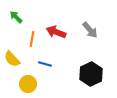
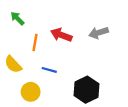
gray arrow: (90, 30) -> (99, 33), turned 114
black hexagon: (91, 74) -> (86, 90), moved

